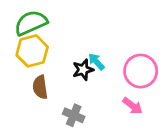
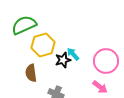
yellow hexagon: (32, 51) -> (43, 45), moved

